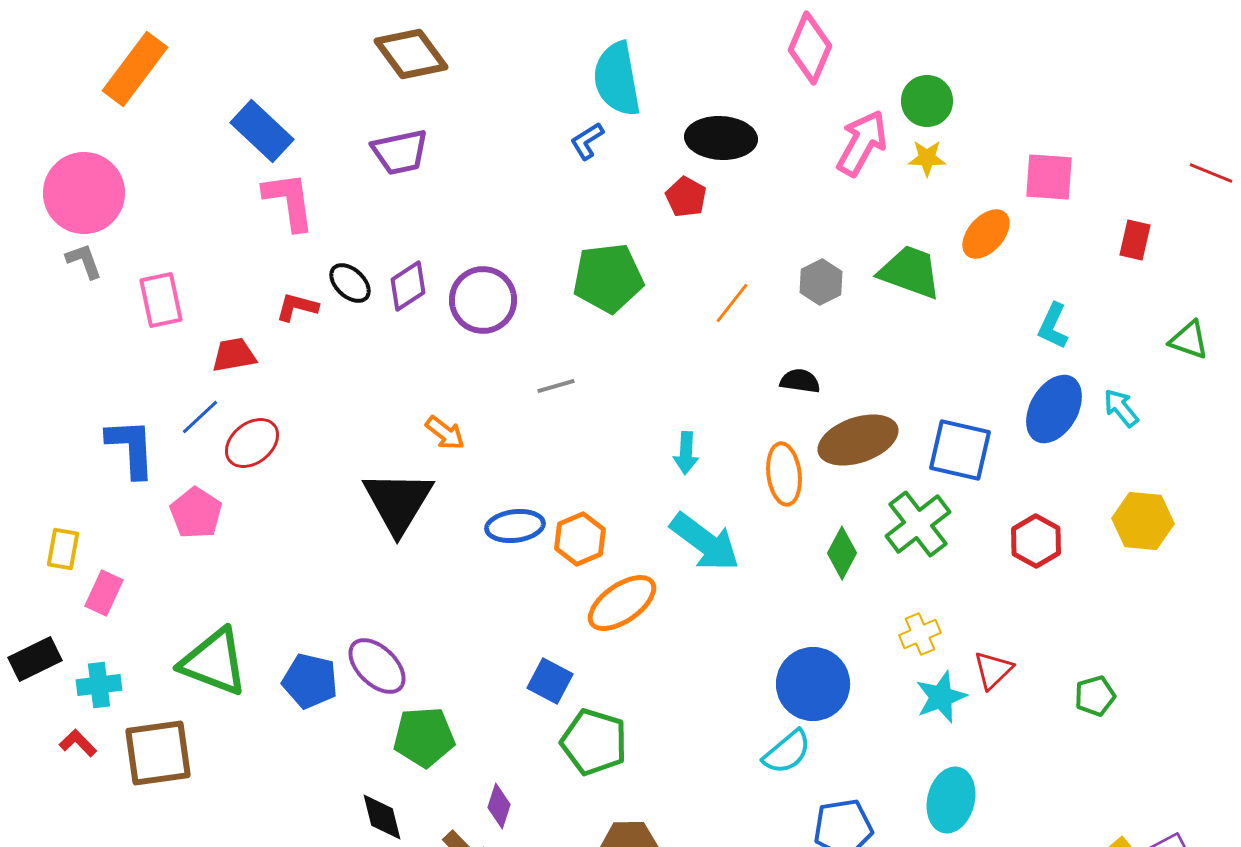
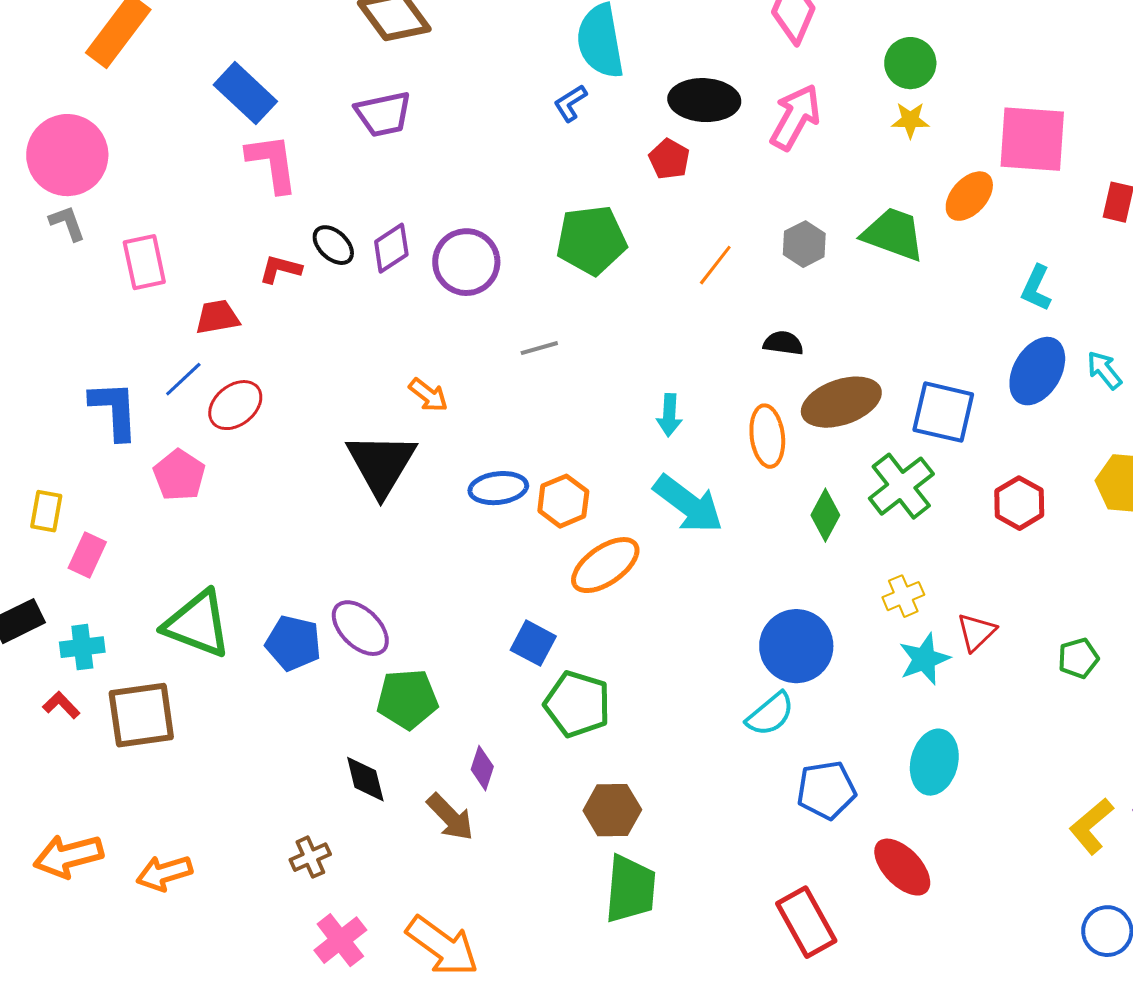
pink arrow: (862, 143) -> (795, 117), moved
pink square: (1049, 177) -> (1032, 139), size x1.4

